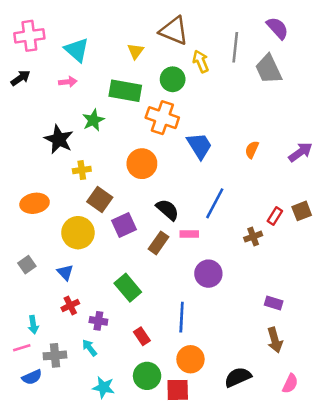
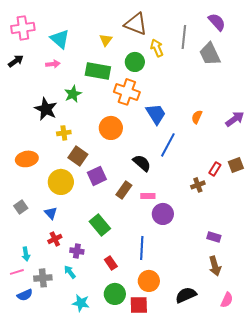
blue line: (215, 203) -> (168, 145), moved
black semicircle: (167, 210) -> (142, 163), moved
pink rectangle: (189, 234) -> (148, 196), moved

